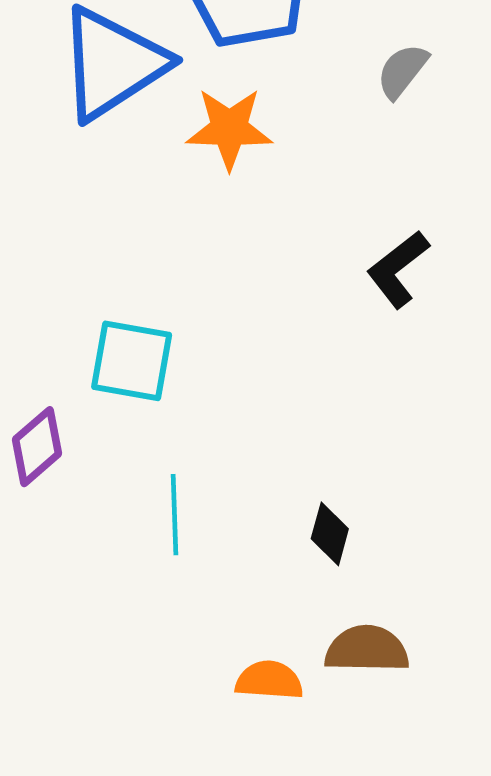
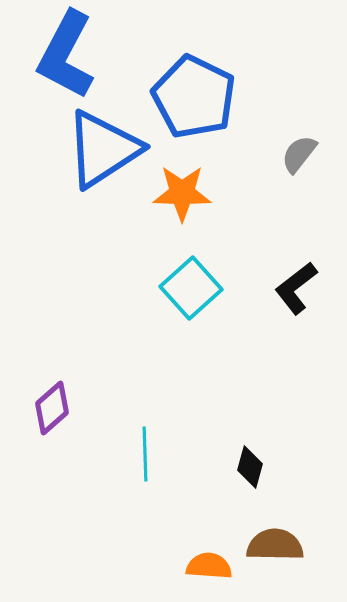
cyan square: (132, 361) -> (191, 288), moved, turned 38

